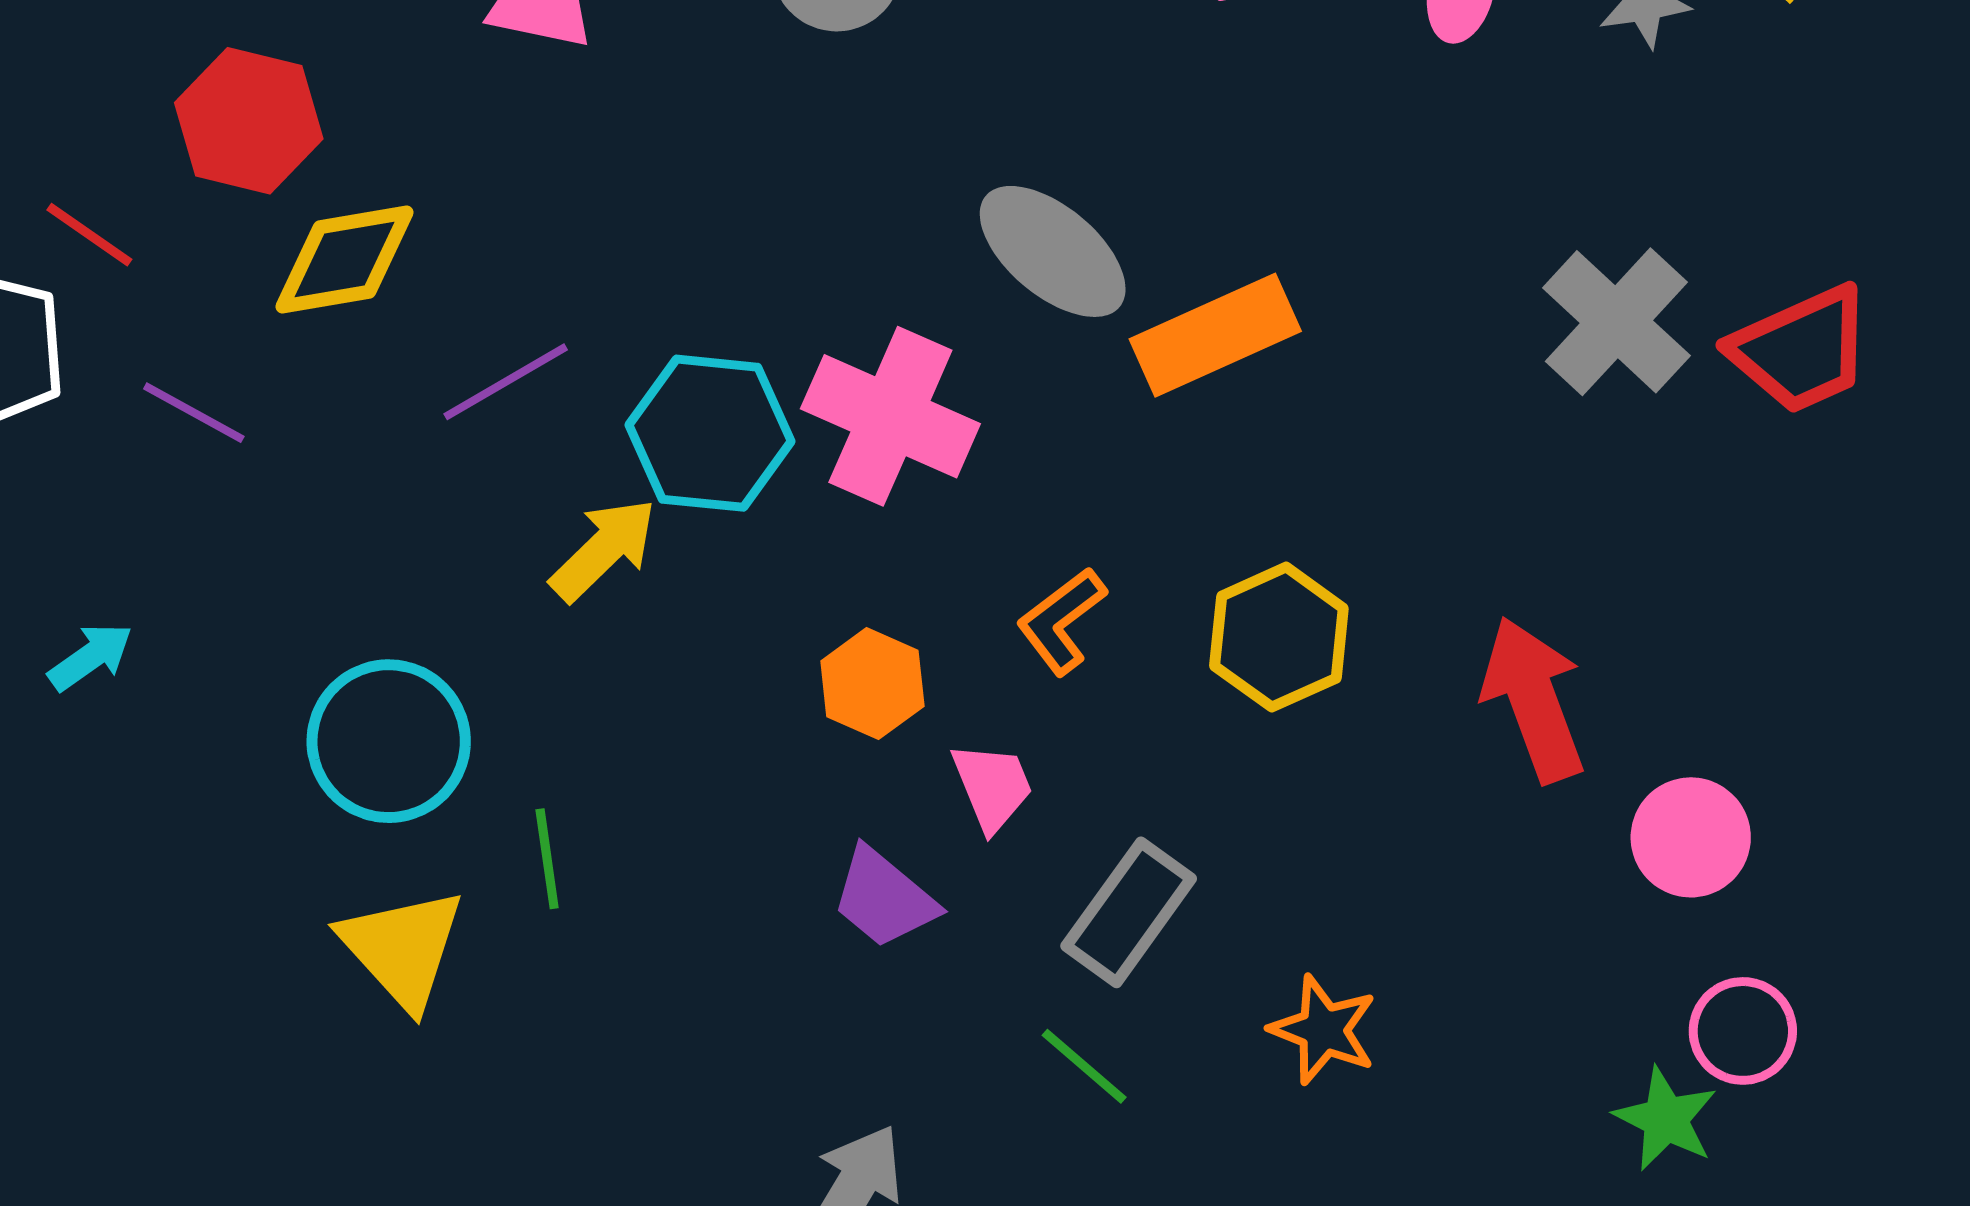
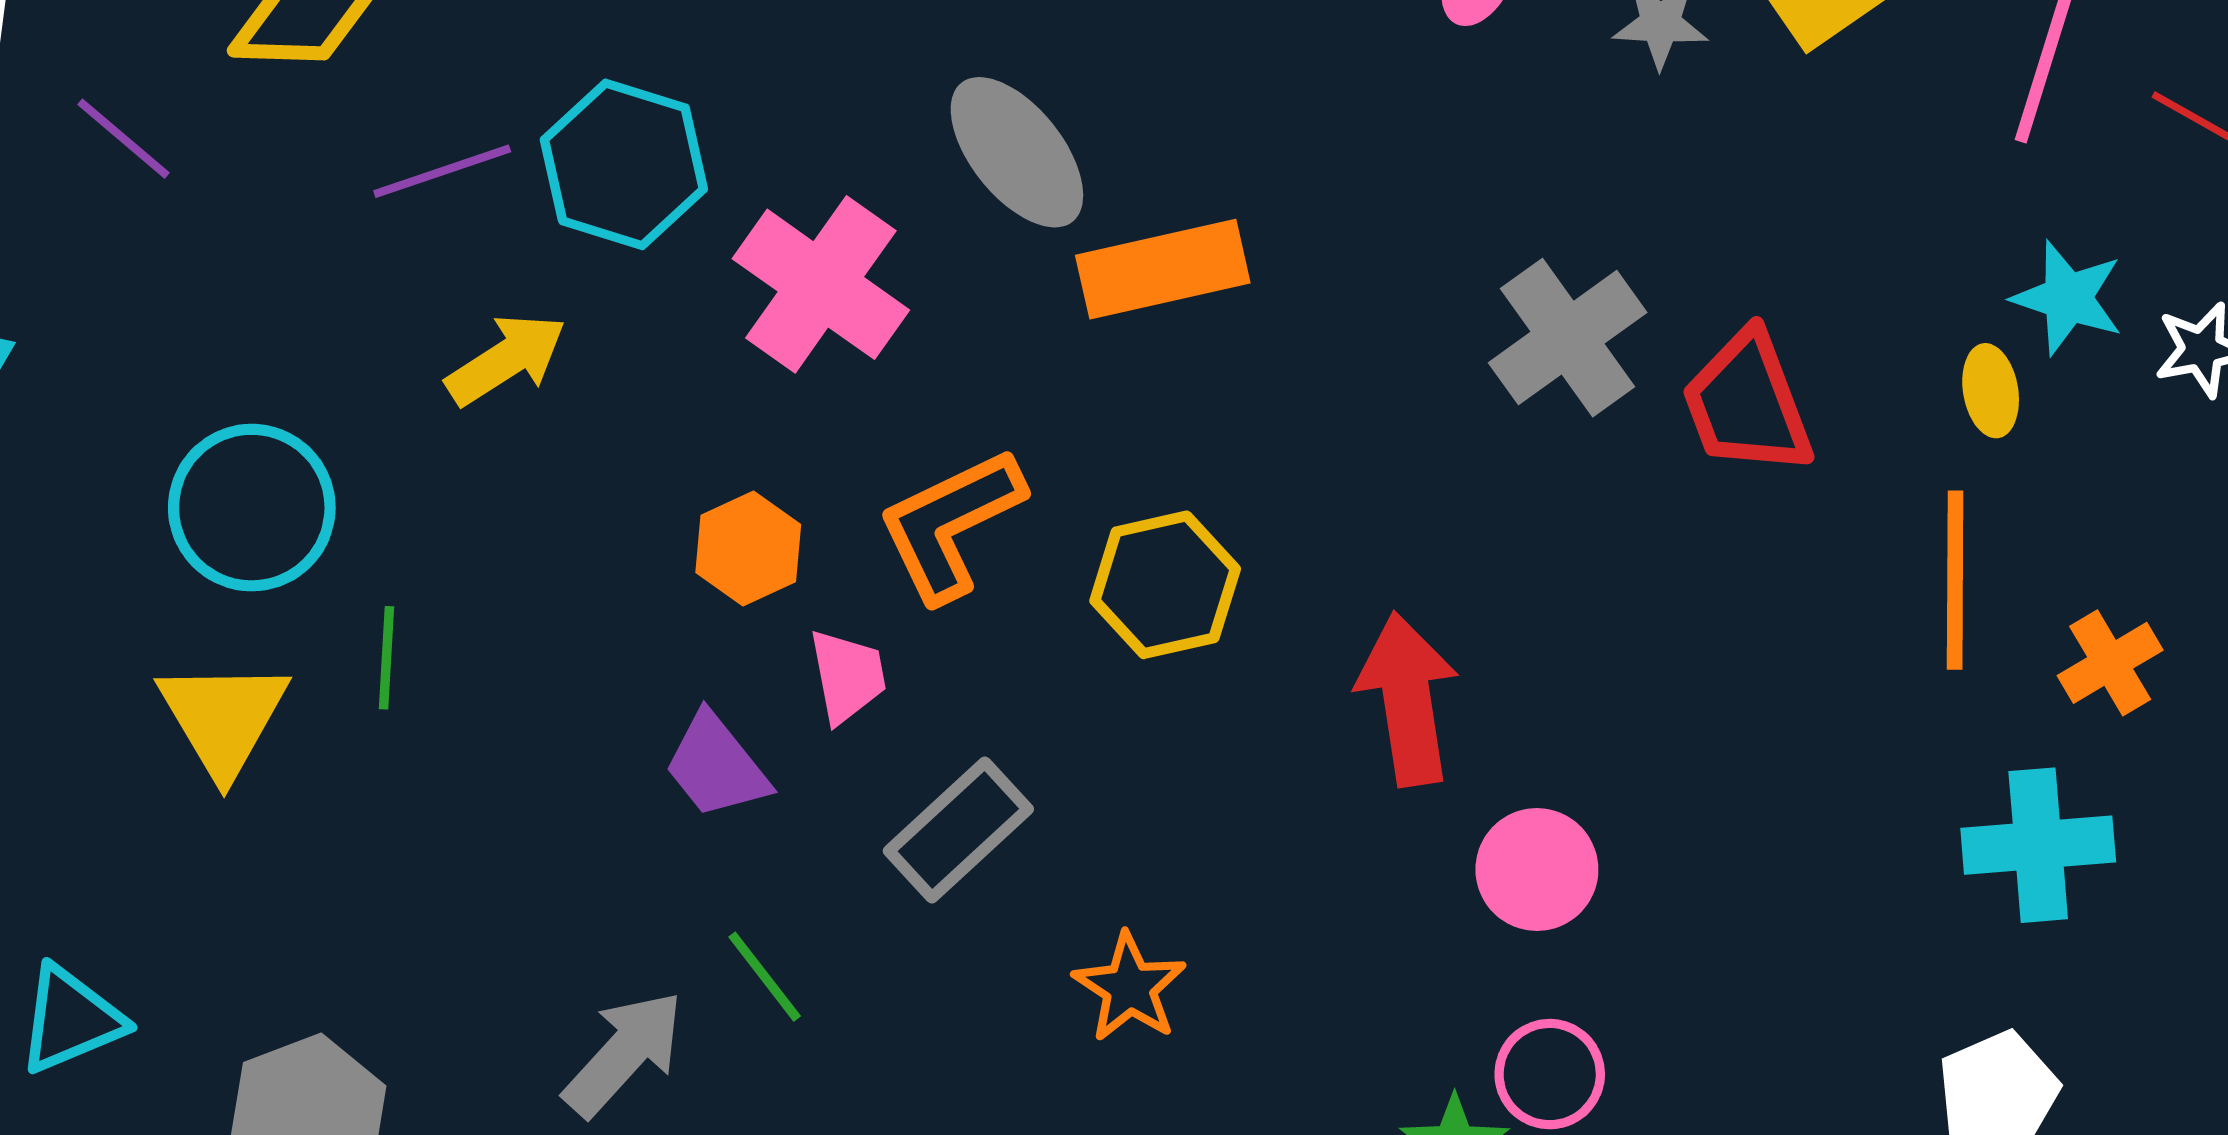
red trapezoid: (1801, 350) -> (1747, 403), turned 82
cyan hexagon: (710, 433) -> (624, 164), moved
orange L-shape: (1061, 621) -> (950, 524), size x1.5
green line: (1084, 1066) -> (765, 977), moved

